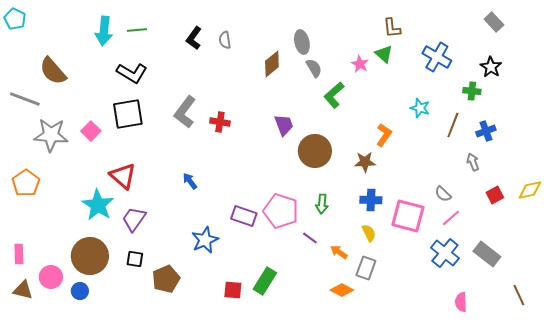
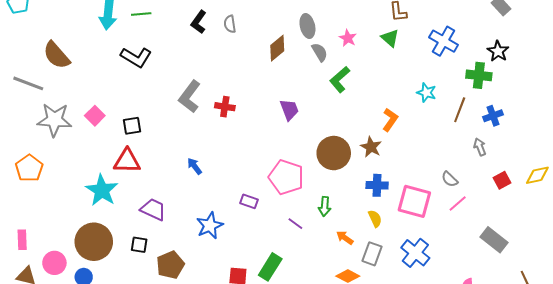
pink star: (360, 64) -> (348, 38), moved
green cross: (472, 91) -> (479, 75), size x1.4
black square: (128, 114) -> (132, 126), moved, size x0.6
brown circle: (315, 151) -> (334, 153), moved
brown star: (365, 162) -> (371, 147), turned 30
red triangle: (123, 176) -> (127, 161), turned -40
green arrow: (322, 204) -> (325, 206), moved
pink pentagon: (281, 211) -> (286, 177), moved
purple rectangle: (244, 216) -> (249, 201), size x0.7
purple trapezoid: (134, 219) -> (153, 209), moved, turned 80
purple line: (310, 238) -> (295, 224), moved
blue cross: (445, 253) -> (415, 253), moved

